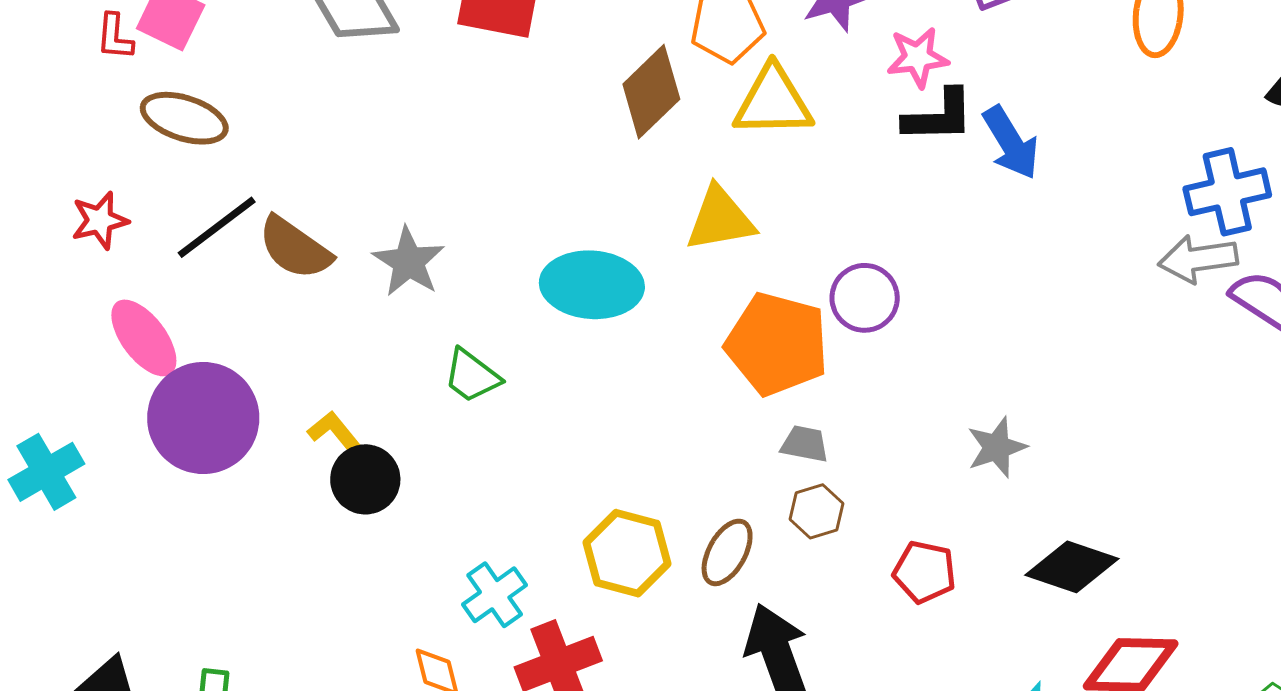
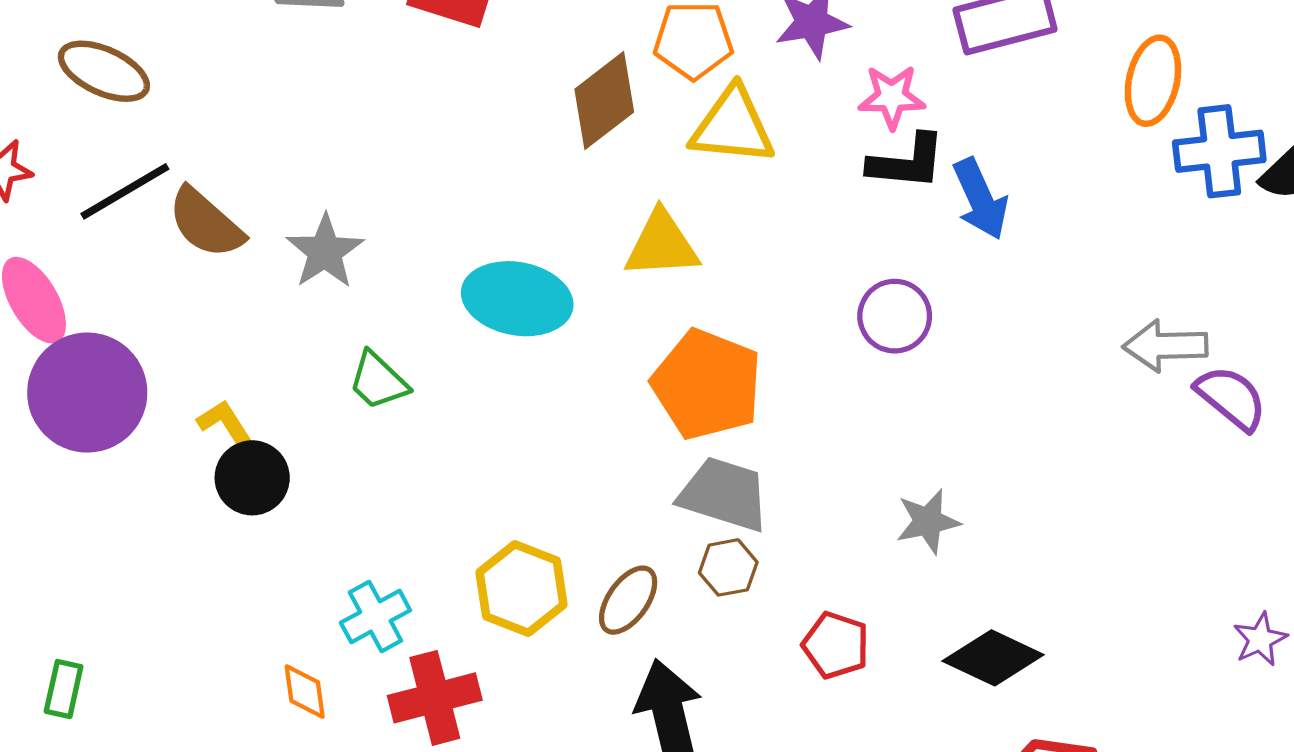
blue cross: (1227, 192) -> (1219, 151), moved
purple circle: (865, 298) -> (895, 316), moved
gray trapezoid: (805, 444) -> (724, 494), size x1.8

